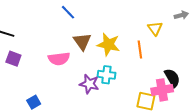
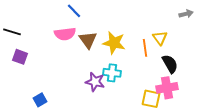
yellow triangle: (155, 28) -> (160, 38), moved
pink semicircle: (59, 59) -> (65, 34), moved
black semicircle: (172, 78) -> (170, 64), moved

